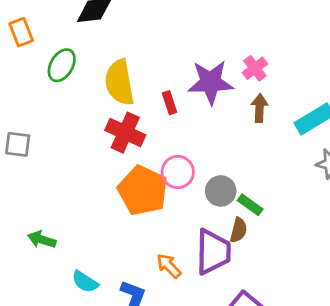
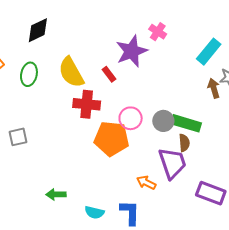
brown arrow: (260, 108) -> (214, 88), moved
green rectangle: (250, 205) -> (186, 123), size x1.6

